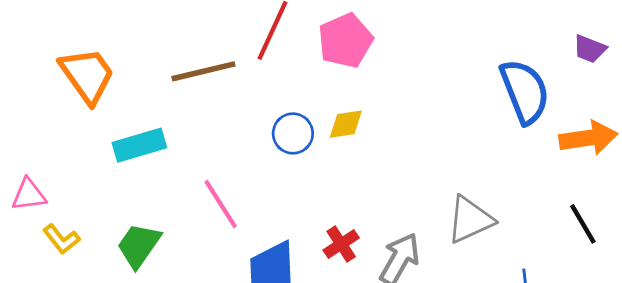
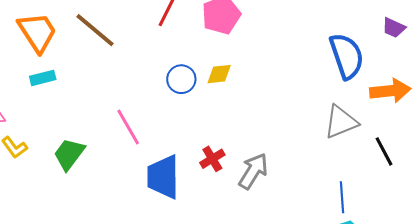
brown line: (203, 71) -> (95, 30), moved, turned 51
cyan rectangle: (139, 145) -> (43, 78), moved, size x0.7
gray triangle: (470, 220) -> (341, 122), moved

